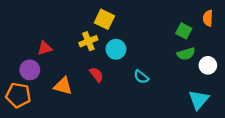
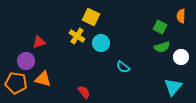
yellow cross: (88, 41) -> (77, 36), turned -35
red semicircle: (96, 75) -> (84, 92), moved
orange triangle: (63, 86) -> (43, 79), moved

